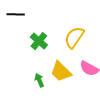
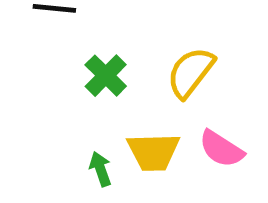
yellow trapezoid: (61, 72) -> (153, 152), turned -50

